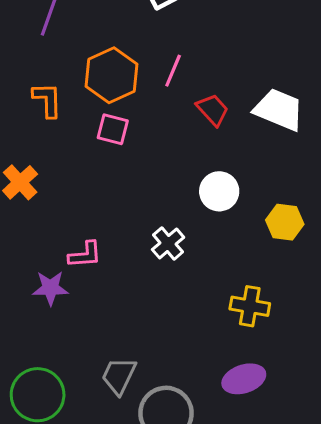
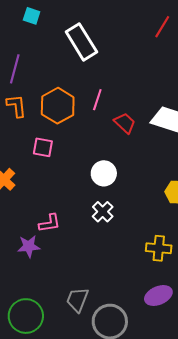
orange L-shape: (47, 100) -> (17, 106), moved
pink square: (113, 129) -> (43, 147), moved
white circle: (219, 191) -> (104, 173), moved

